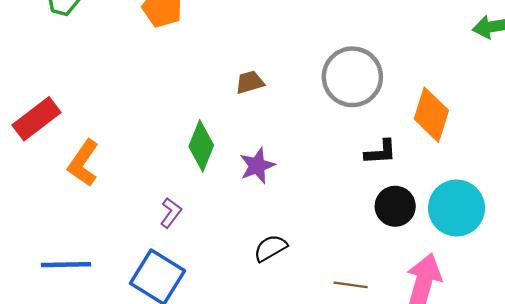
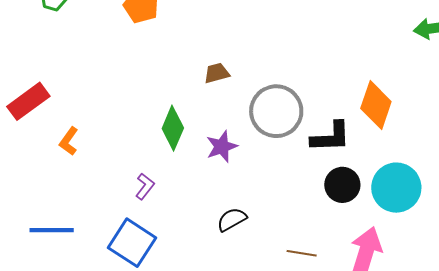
gray circle: (352, 77) -> (276, 111), moved
black L-shape: (381, 152) -> (331, 137), size x1.4
orange L-shape: (83, 163) -> (69, 141), size x0.7

